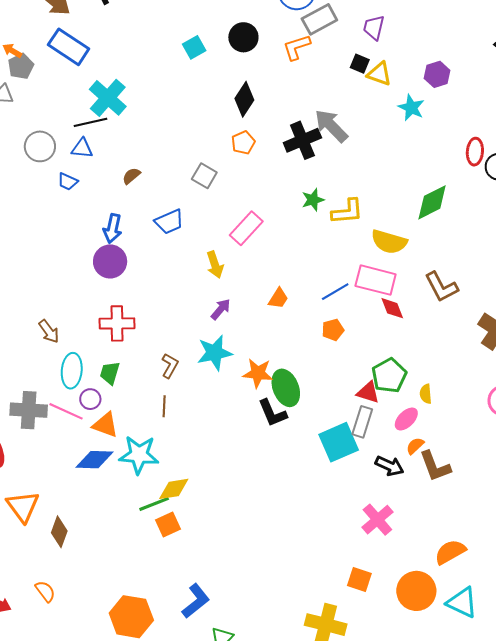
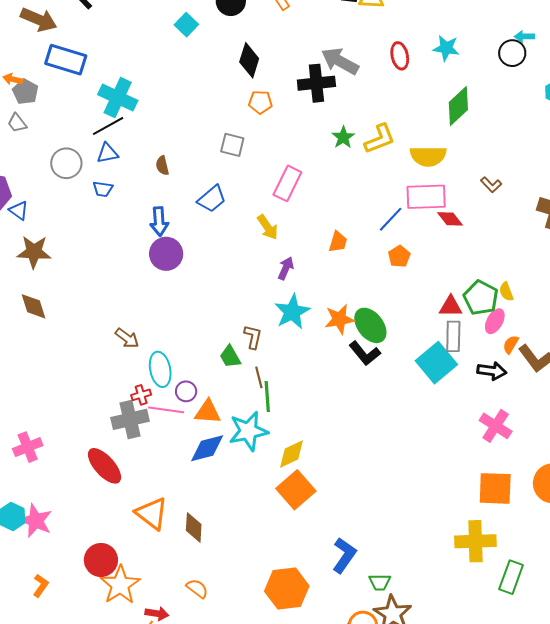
cyan star: (411, 108) -> (446, 48), moved
black cross: (302, 140) -> (316, 83), turned 33
orange pentagon: (243, 143) -> (260, 102), turned -30
red ellipse: (475, 152) -> (400, 56), moved
brown semicircle: (131, 176) -> (162, 166), turned -48
brown L-shape: (441, 287) -> (491, 185), size x0.6
red cross: (117, 323) -> (141, 395), moved, size x0.6
green trapezoid: (110, 373) -> (230, 357), moved, turned -30
green pentagon: (389, 376) -> (481, 298), moved
green line: (154, 504) -> (267, 397), moved, turned -56
orange square: (168, 524) -> (296, 490), size x1.5
orange square: (359, 579) -> (495, 488), size x1.5

